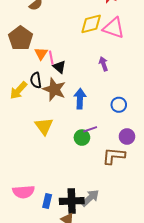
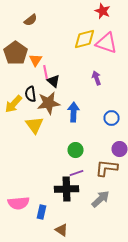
orange triangle: (41, 54) -> (36, 60), moved
brown star: (54, 89) -> (48, 103), turned -30
yellow triangle: (44, 126) -> (34, 125), moved
purple line: (90, 129) -> (76, 173), moved
gray arrow: (90, 198) -> (100, 199), moved
black cross: (72, 201) -> (66, 189), moved

